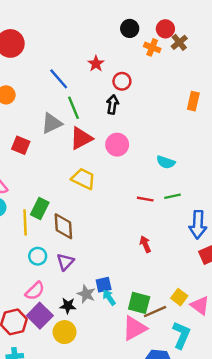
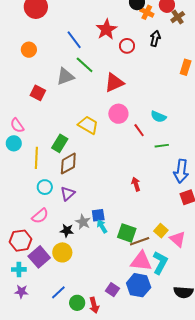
orange cross: (152, 47) -> (147, 12), moved
red star: (96, 64) -> (106, 29), size x1.5
black arrow: (113, 104) -> (155, 39), moved
green line: (73, 108) -> (85, 65), turned -30
red triangle: (81, 138) -> (114, 83), moved
pink circle: (117, 145) -> (118, 114), moved
red line: (145, 199) -> (139, 130), moved, turned 40
green rectangle: (40, 208) -> (60, 143), moved
brown diamond: (63, 226) -> (68, 164), turned 60
purple square: (40, 316) -> (39, 257), moved
pink triangle: (135, 328) -> (141, 261), moved, turned 30

